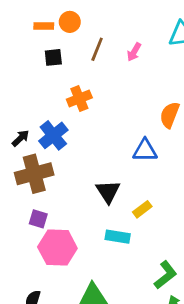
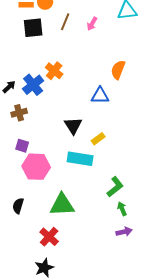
black square: (53, 57) -> (33, 28), size x1.5
orange cross: (79, 98) -> (54, 71), moved, turned -30
brown cross: (34, 174) -> (19, 113), size x0.6
cyan rectangle: (118, 237) -> (80, 159), size x1.4

